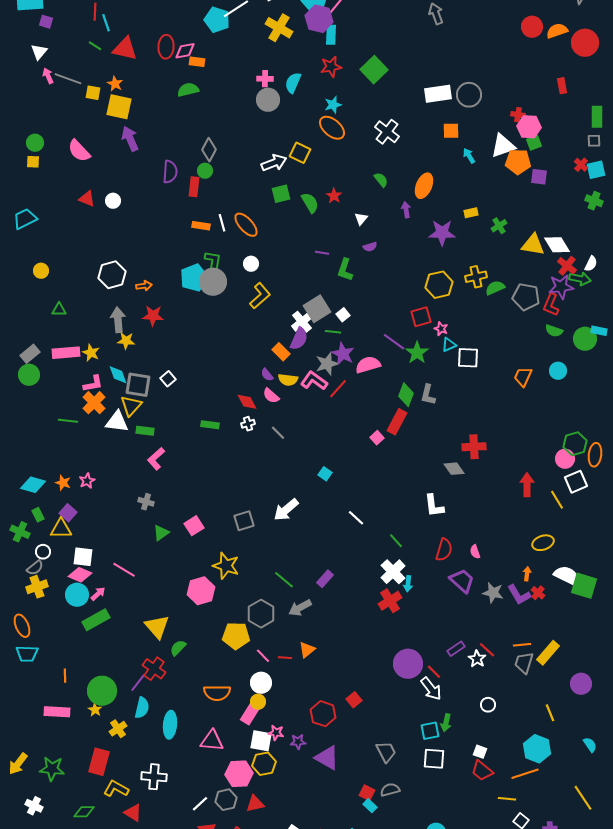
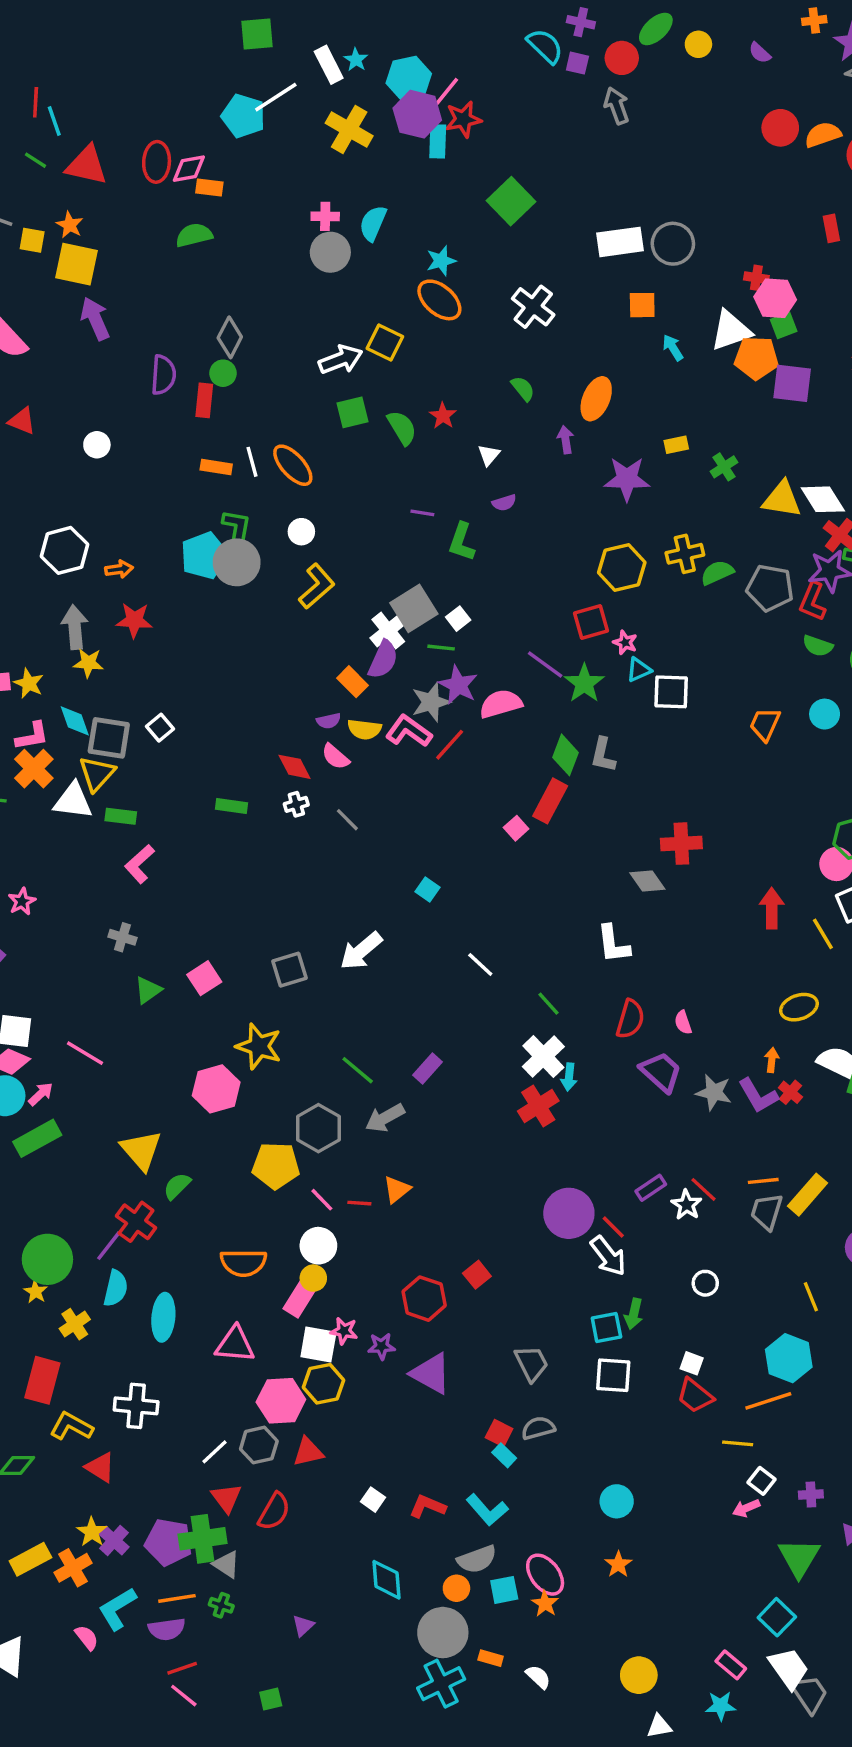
red star: (331, 67) -> (463, 119), moved
purple square: (539, 177) -> (792, 383), size x1.4
white circle: (113, 201) -> (97, 445), moved
purple semicircle: (267, 375) -> (329, 721), turned -64

